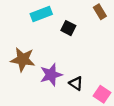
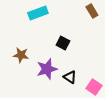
black square: (68, 28) -> (63, 43), moved
brown star: (23, 60) -> (21, 55), size x0.7

